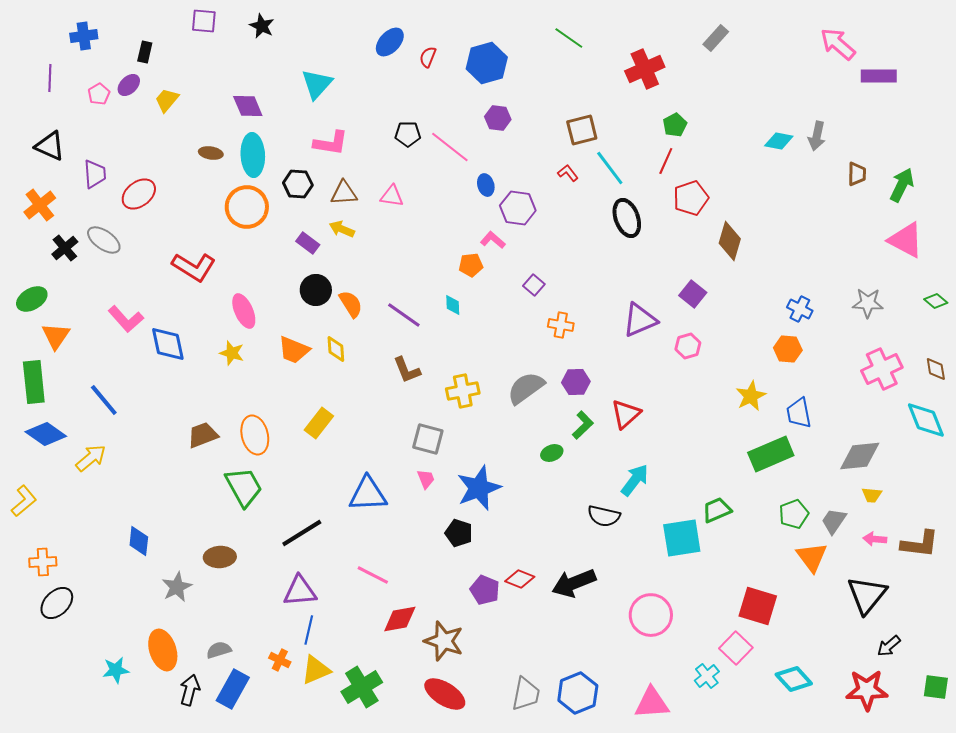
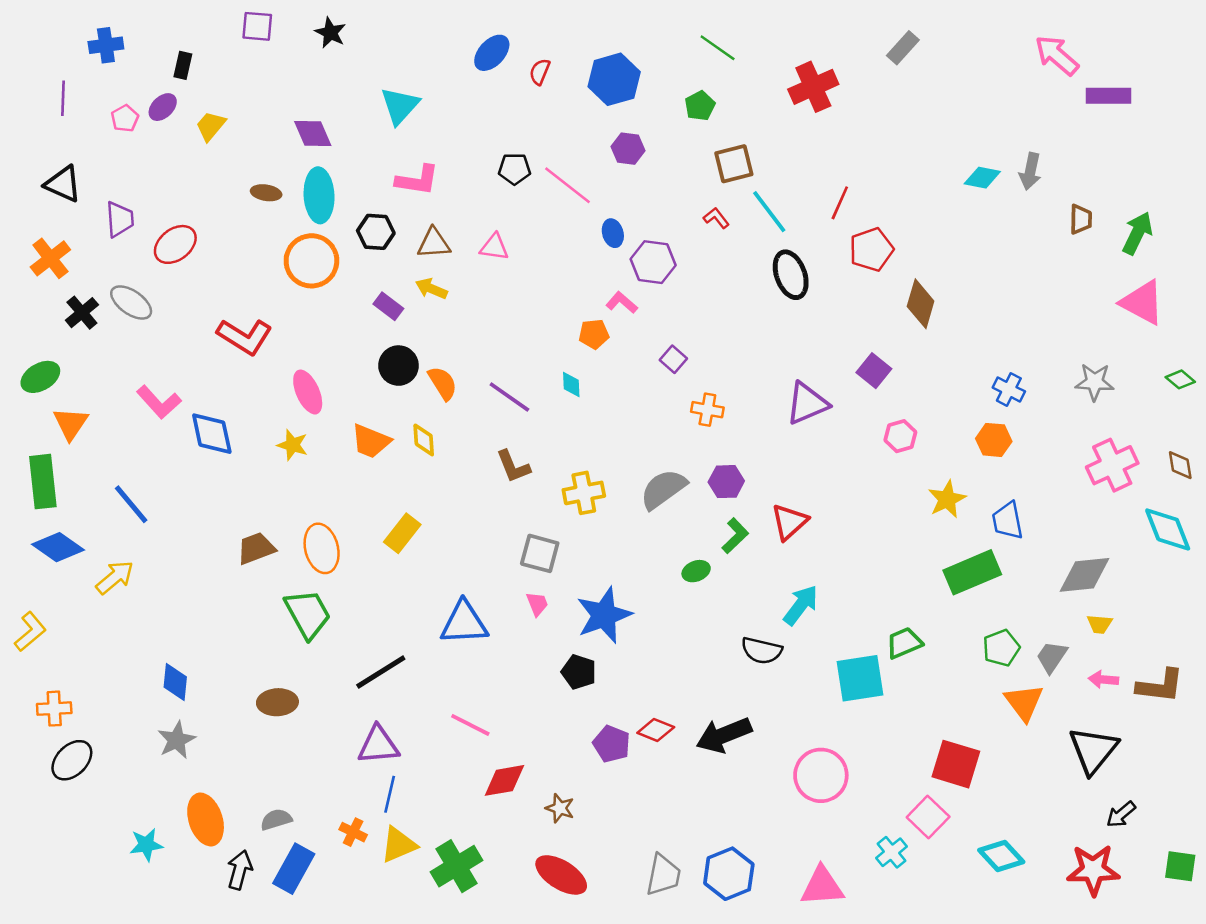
green pentagon: (675, 125) -> (700, 106), moved
pink hexagon: (688, 346) -> (900, 436), moved
gray star: (177, 587) -> (177, 740), moved
brown star: (444, 641) -> (560, 808), size x0.6

